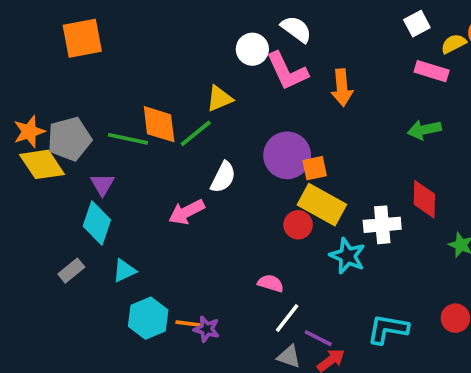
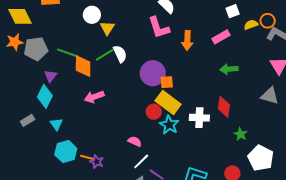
white circle: (252, 49) -> (92, 15), moved
pink rectangle: (432, 71) -> (221, 37), moved, turned -54
yellow triangle: (219, 99) -> (107, 28), moved, turned -42
orange diamond: (159, 124) -> (83, 66), moved
yellow diamond: (42, 164) -> (20, 16), moved
white semicircle: (223, 177) -> (120, 54), moved, turned -60
cyan star: (347, 256) -> (169, 125), moved
cyan triangle: (124, 271) -> (56, 124), turned -48

